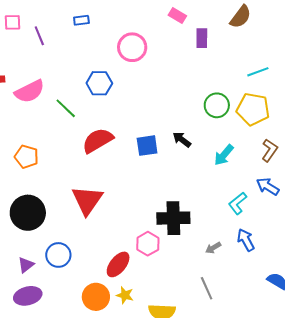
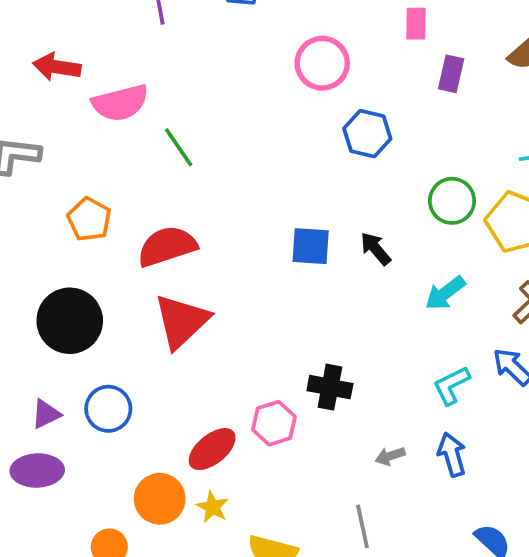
pink rectangle: (177, 16) -> (416, 24), turned 48
blue hexagon: (99, 83) -> (367, 134), moved
red semicircle: (98, 140) -> (167, 246), moved
black cross: (173, 218) -> (330, 387), size x0.7

